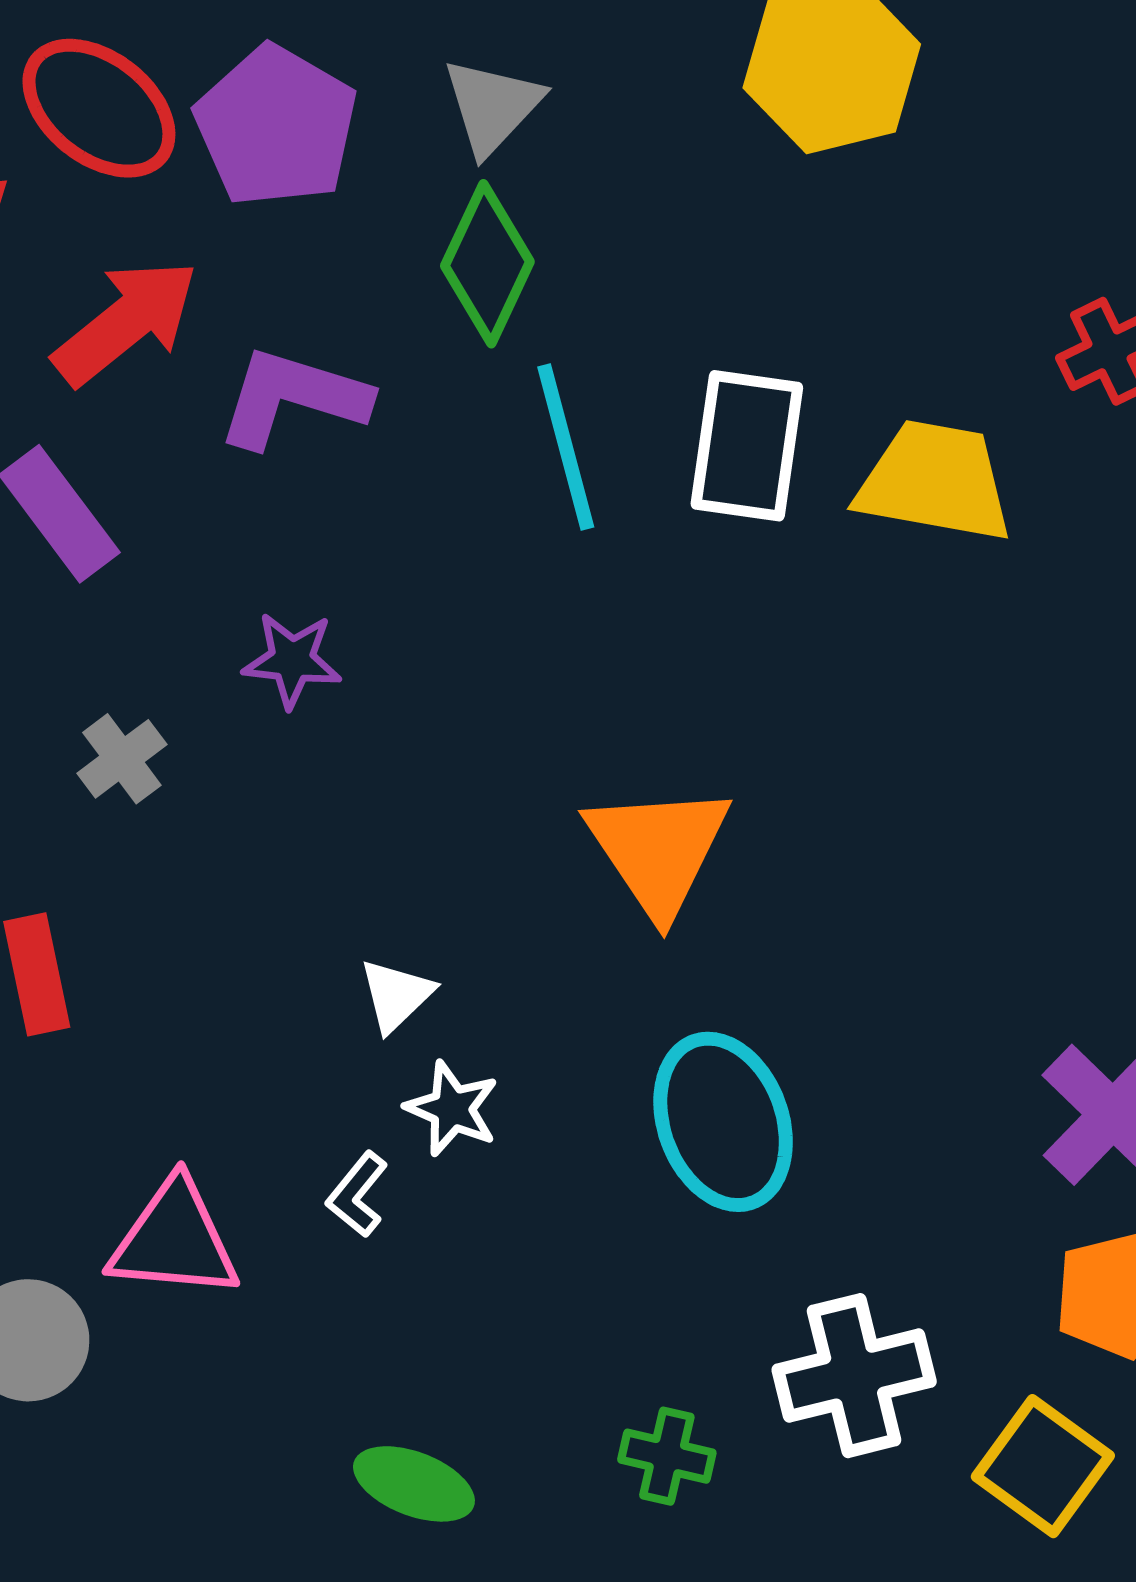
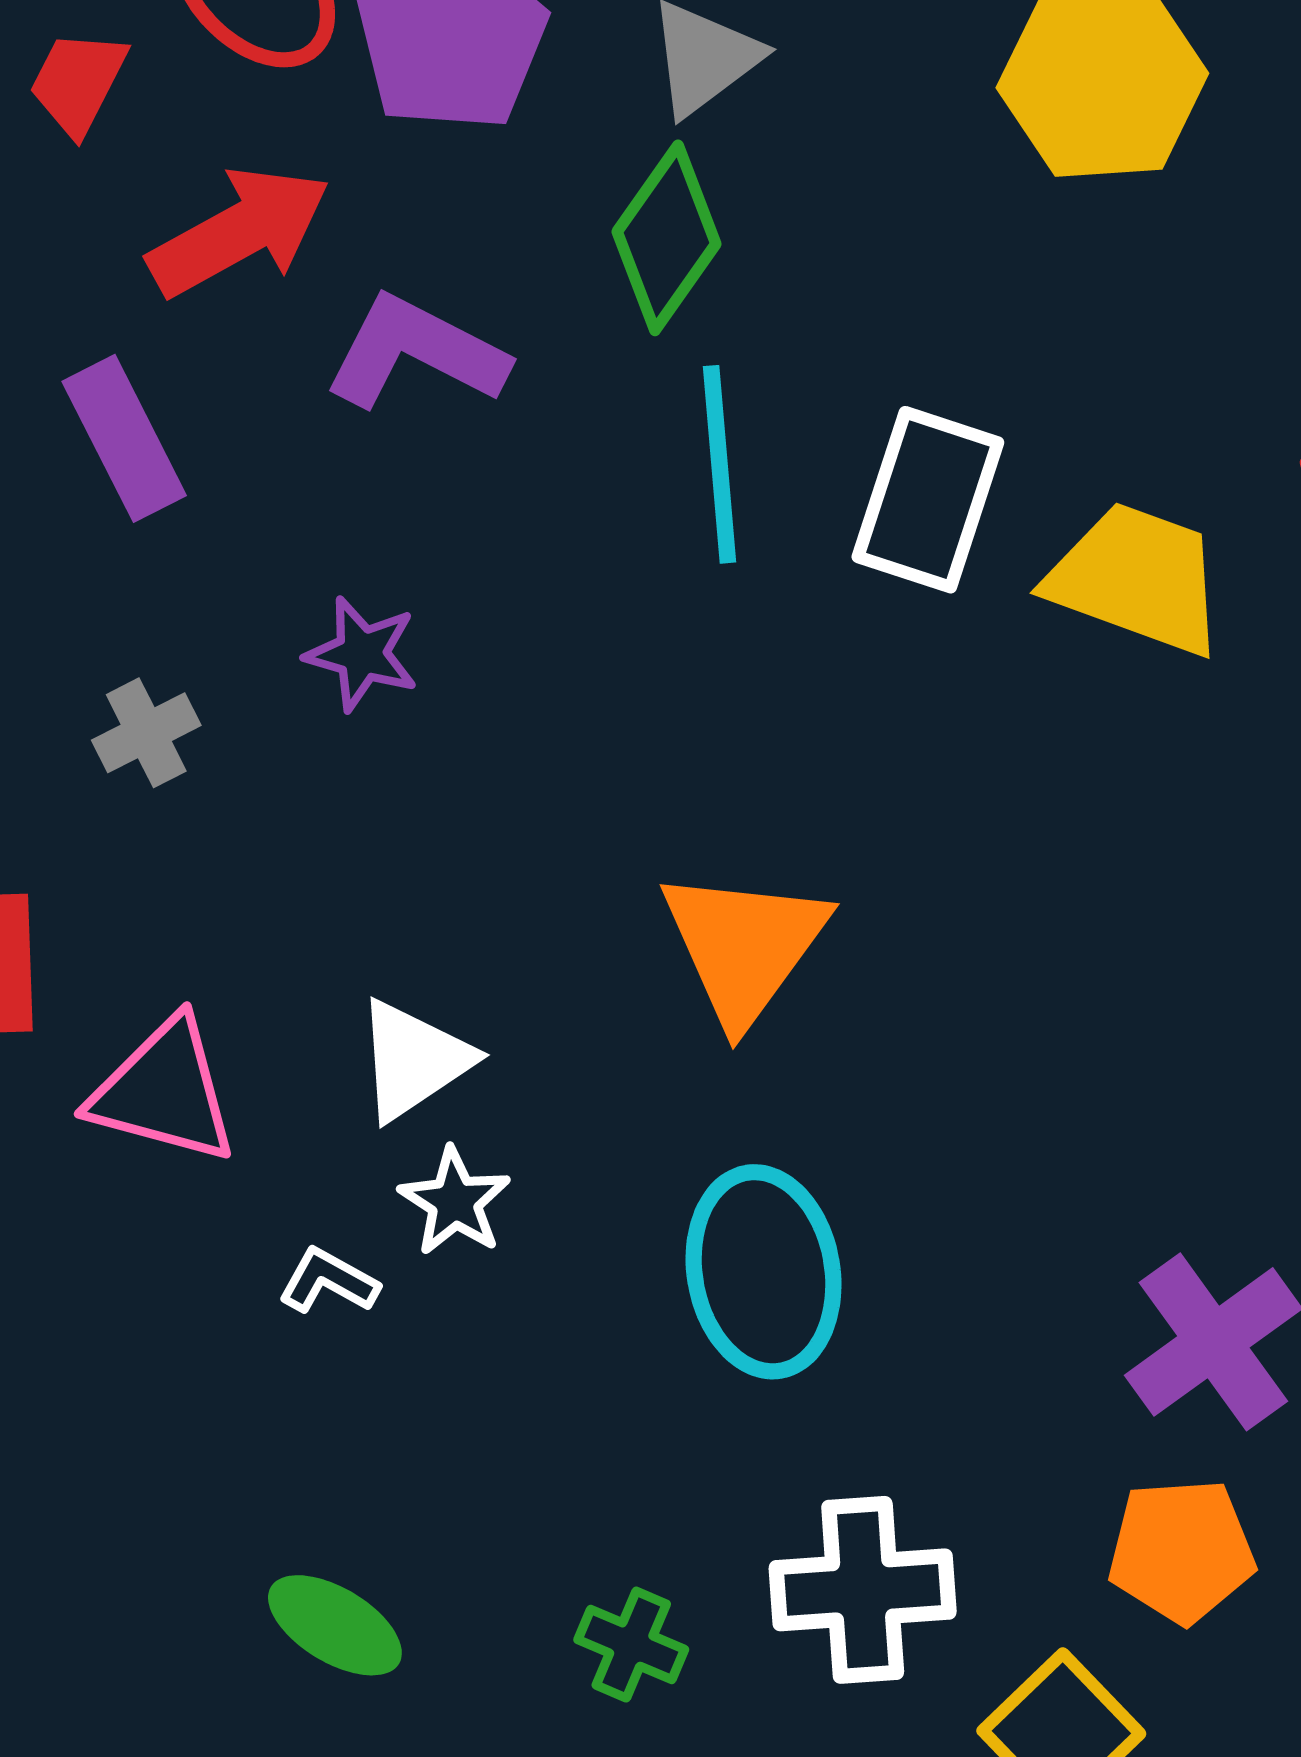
white triangle: (396, 995) -> (414, 1060), size x1.4
white L-shape: (357, 1194) -> (328, 1281), turned 70
pink triangle: (174, 1240) -> (164, 1091), moved

